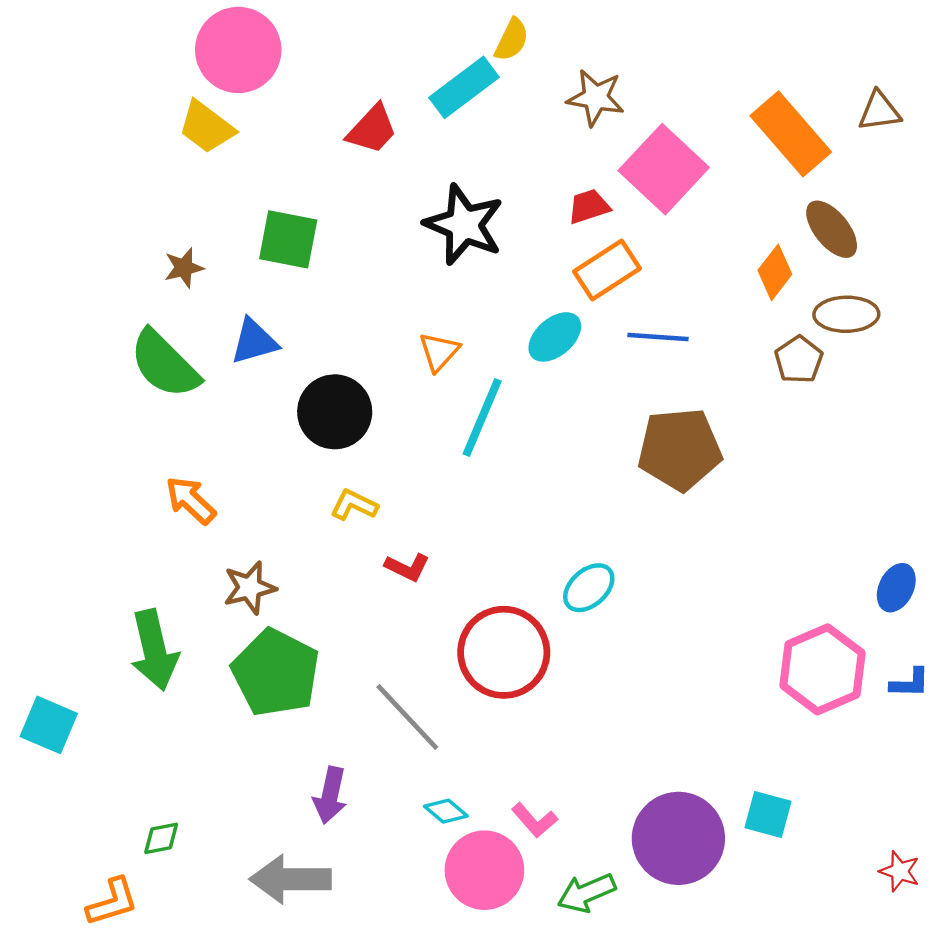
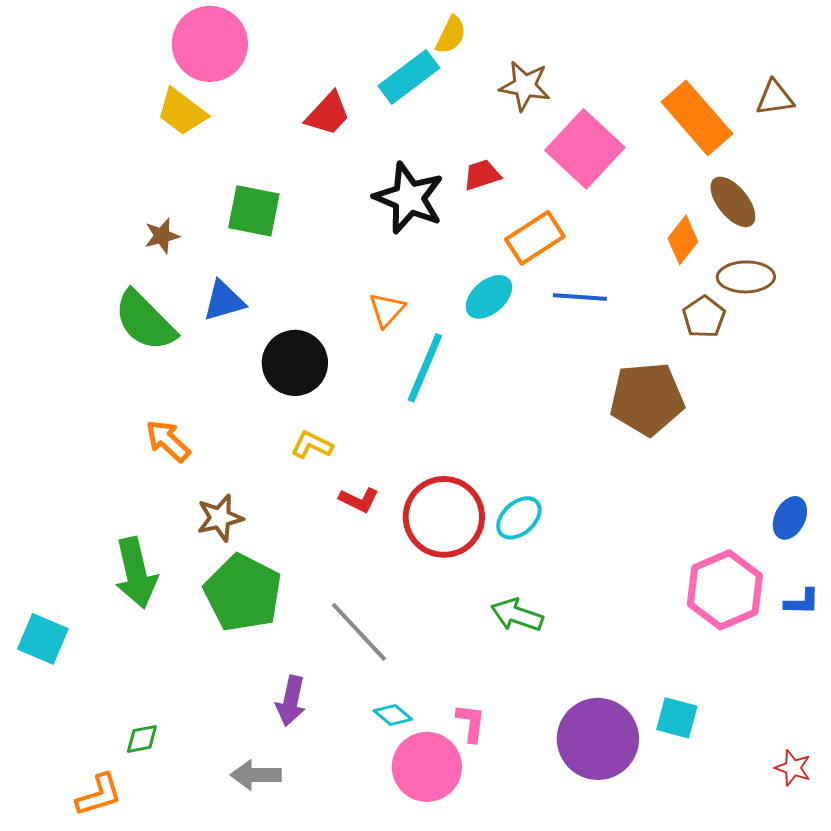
red trapezoid: (589, 206) -> (482, 175), moved
brown pentagon: (680, 449) -> (647, 399), moved
red circle: (504, 652) -> (444, 517), moved
pink L-shape: (534, 820) -> (471, 723), turned -132
gray arrow: (290, 879) -> (256, 775), size x0.7
green arrow: (587, 893) -> (517, 615), moved, turned 42

